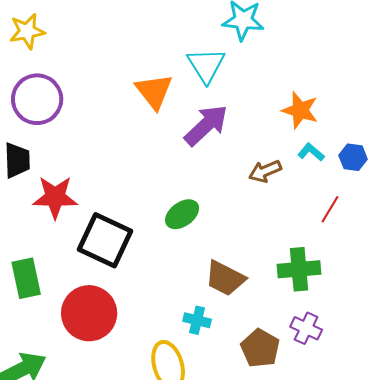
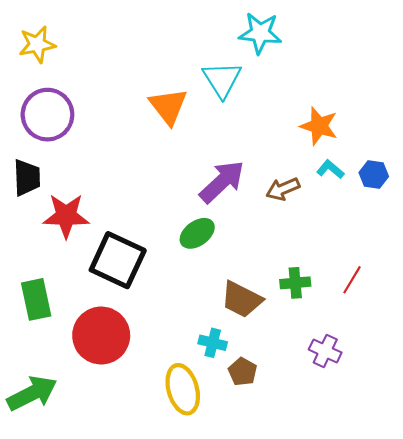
purple arrow: (206, 125) -> (222, 182), moved
red line: (330, 209) -> (352, 280), moved
green cross: (299, 269) -> (295, 283), moved, size x0.7
brown pentagon: (260, 348) -> (243, 372), moved, size x0.7

